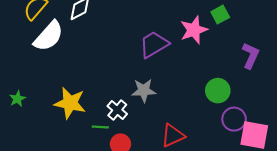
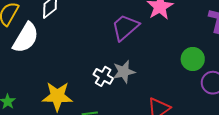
white cross: (117, 110) -> (103, 76), moved

